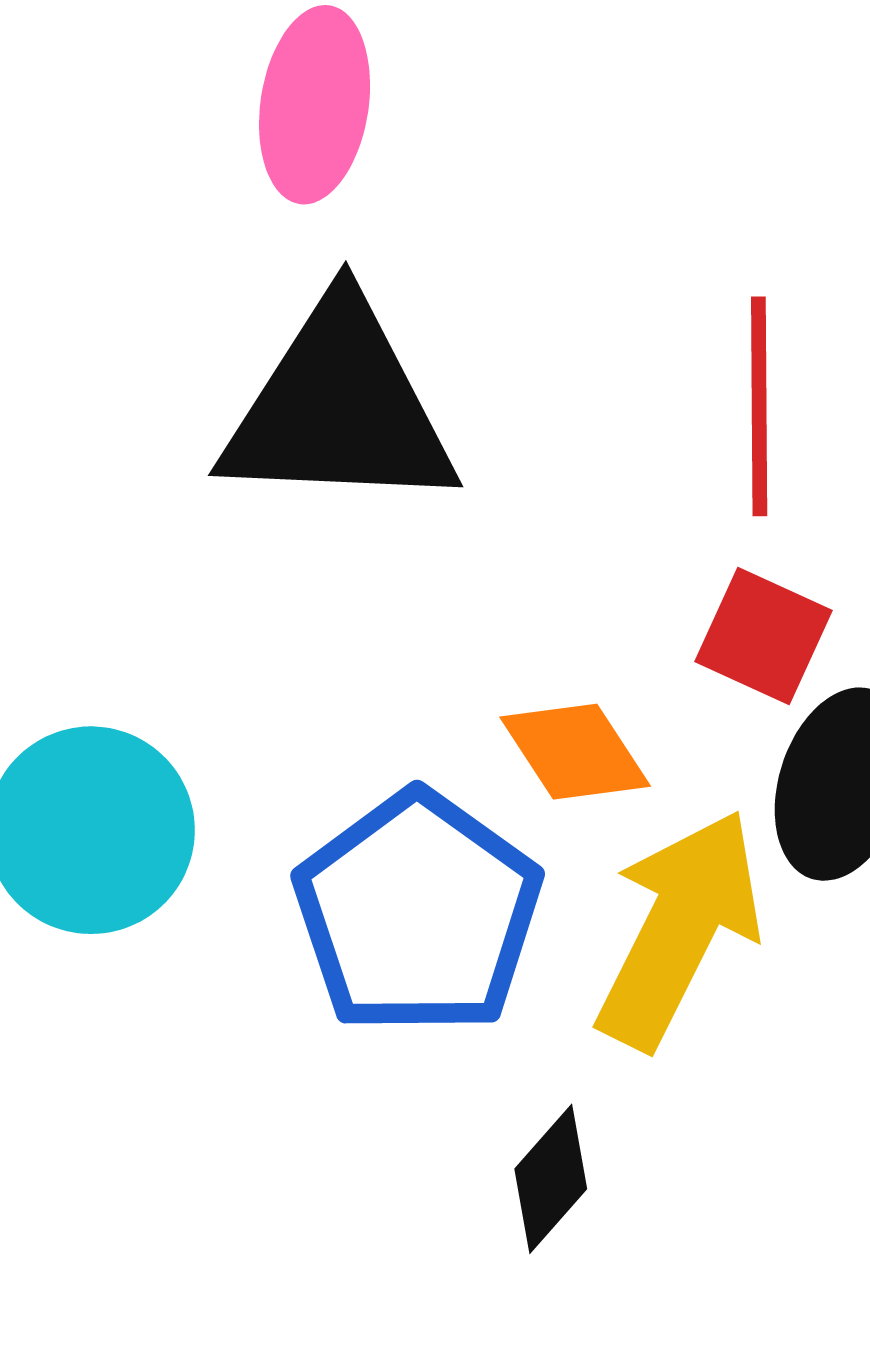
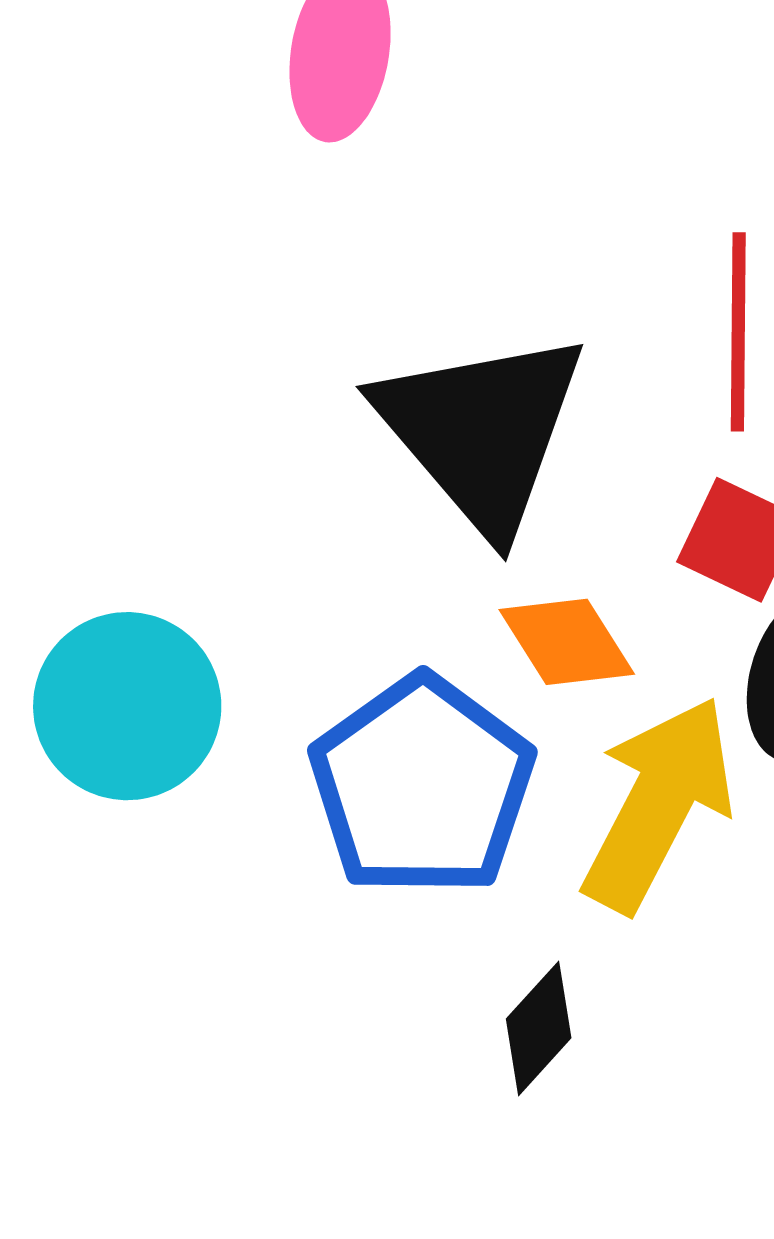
black triangle: (339, 408) -> (481, 431), moved, turned 46

